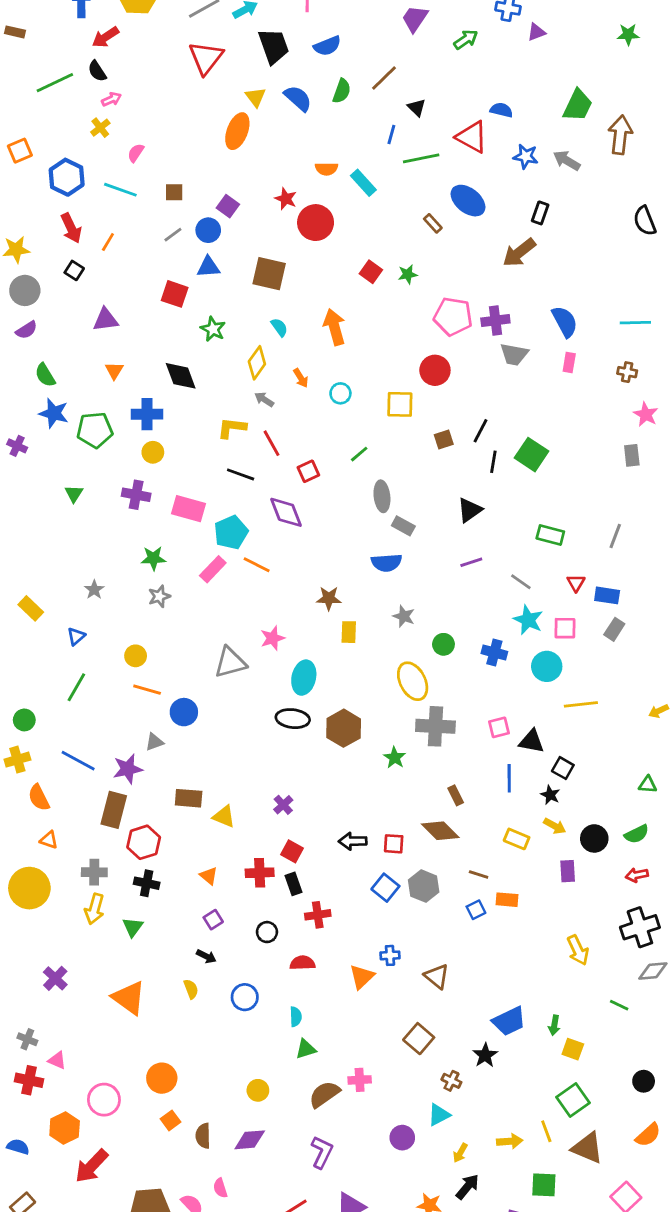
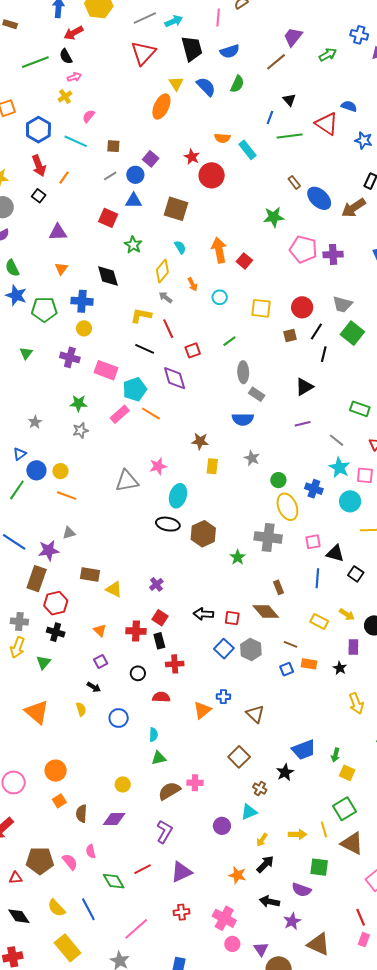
brown line: (384, 78) -> (276, 62), moved
blue ellipse: (468, 201) -> (319, 198), moved
red square: (371, 272) -> (244, 261), moved
green star: (408, 274) -> (274, 217), size x1.5
gray trapezoid: (514, 354) -> (342, 304), moved
red circle: (435, 370) -> (302, 307), moved
green square: (531, 455) -> (352, 333), moved
yellow ellipse: (413, 681) -> (287, 507), moved
blue circle: (184, 712) -> (36, 470), moved
black star: (550, 795) -> (340, 668), moved

